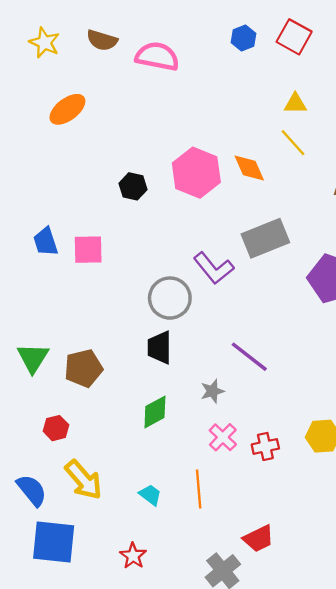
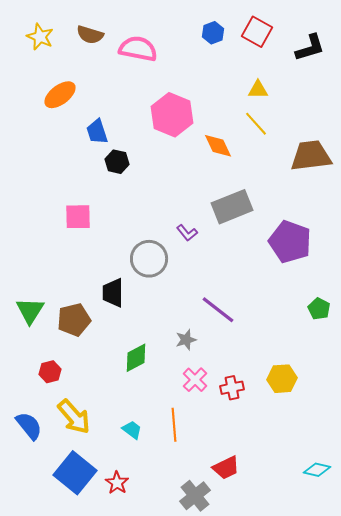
pink hexagon: (196, 173) -> (172, 115), moved
blue trapezoid: (46, 242) -> (97, 132), moved
purple L-shape: (214, 268) -> (187, 233), size x0.6
black trapezoid: (159, 348) -> (113, 293), moved
blue square: (54, 542) -> (75, 473), moved, turned 33

